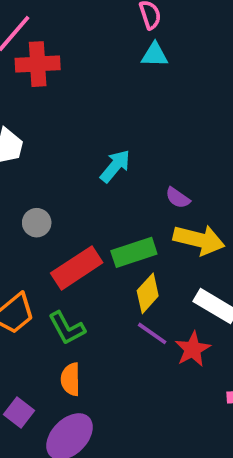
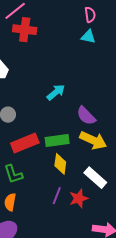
purple semicircle: (178, 198) -> (86, 116), size x1.5
yellow diamond: (148, 293) -> (60, 164), turned -45
purple line: (152, 333) -> (57, 196), moved, turned 66

